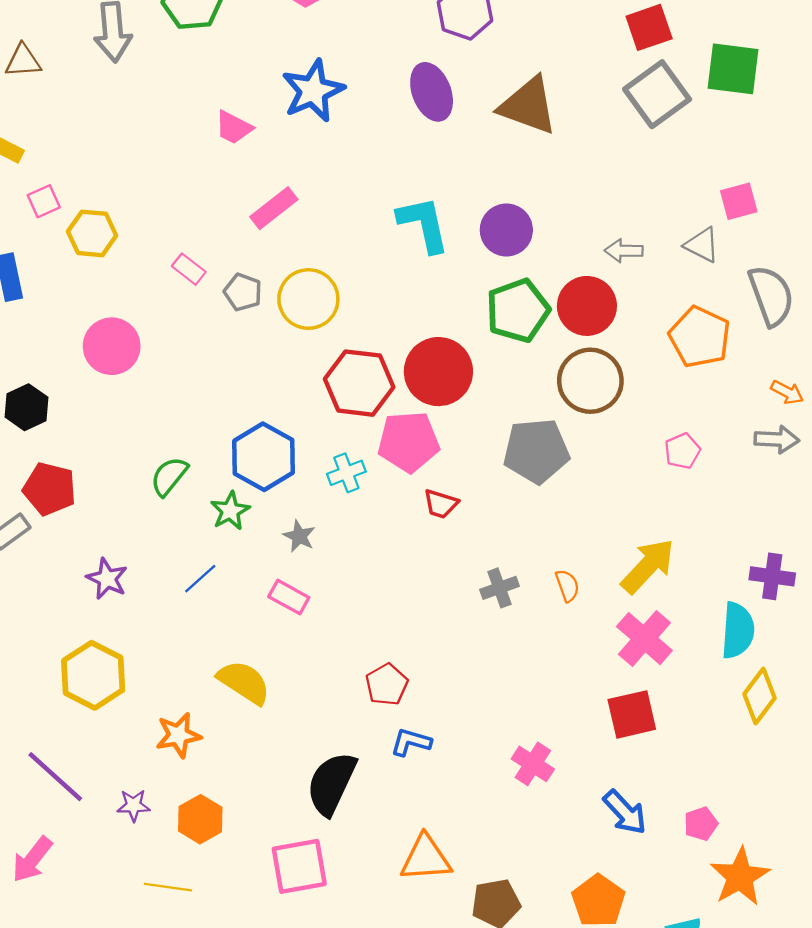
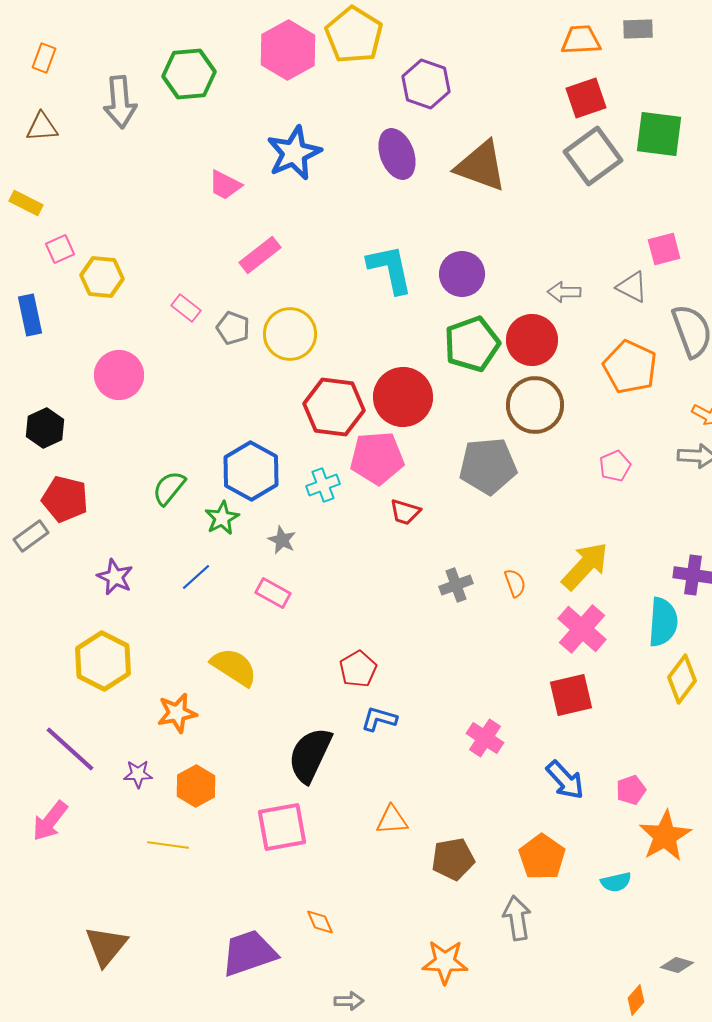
orange triangle: (426, 858) -> (392, 820), size x0.7

